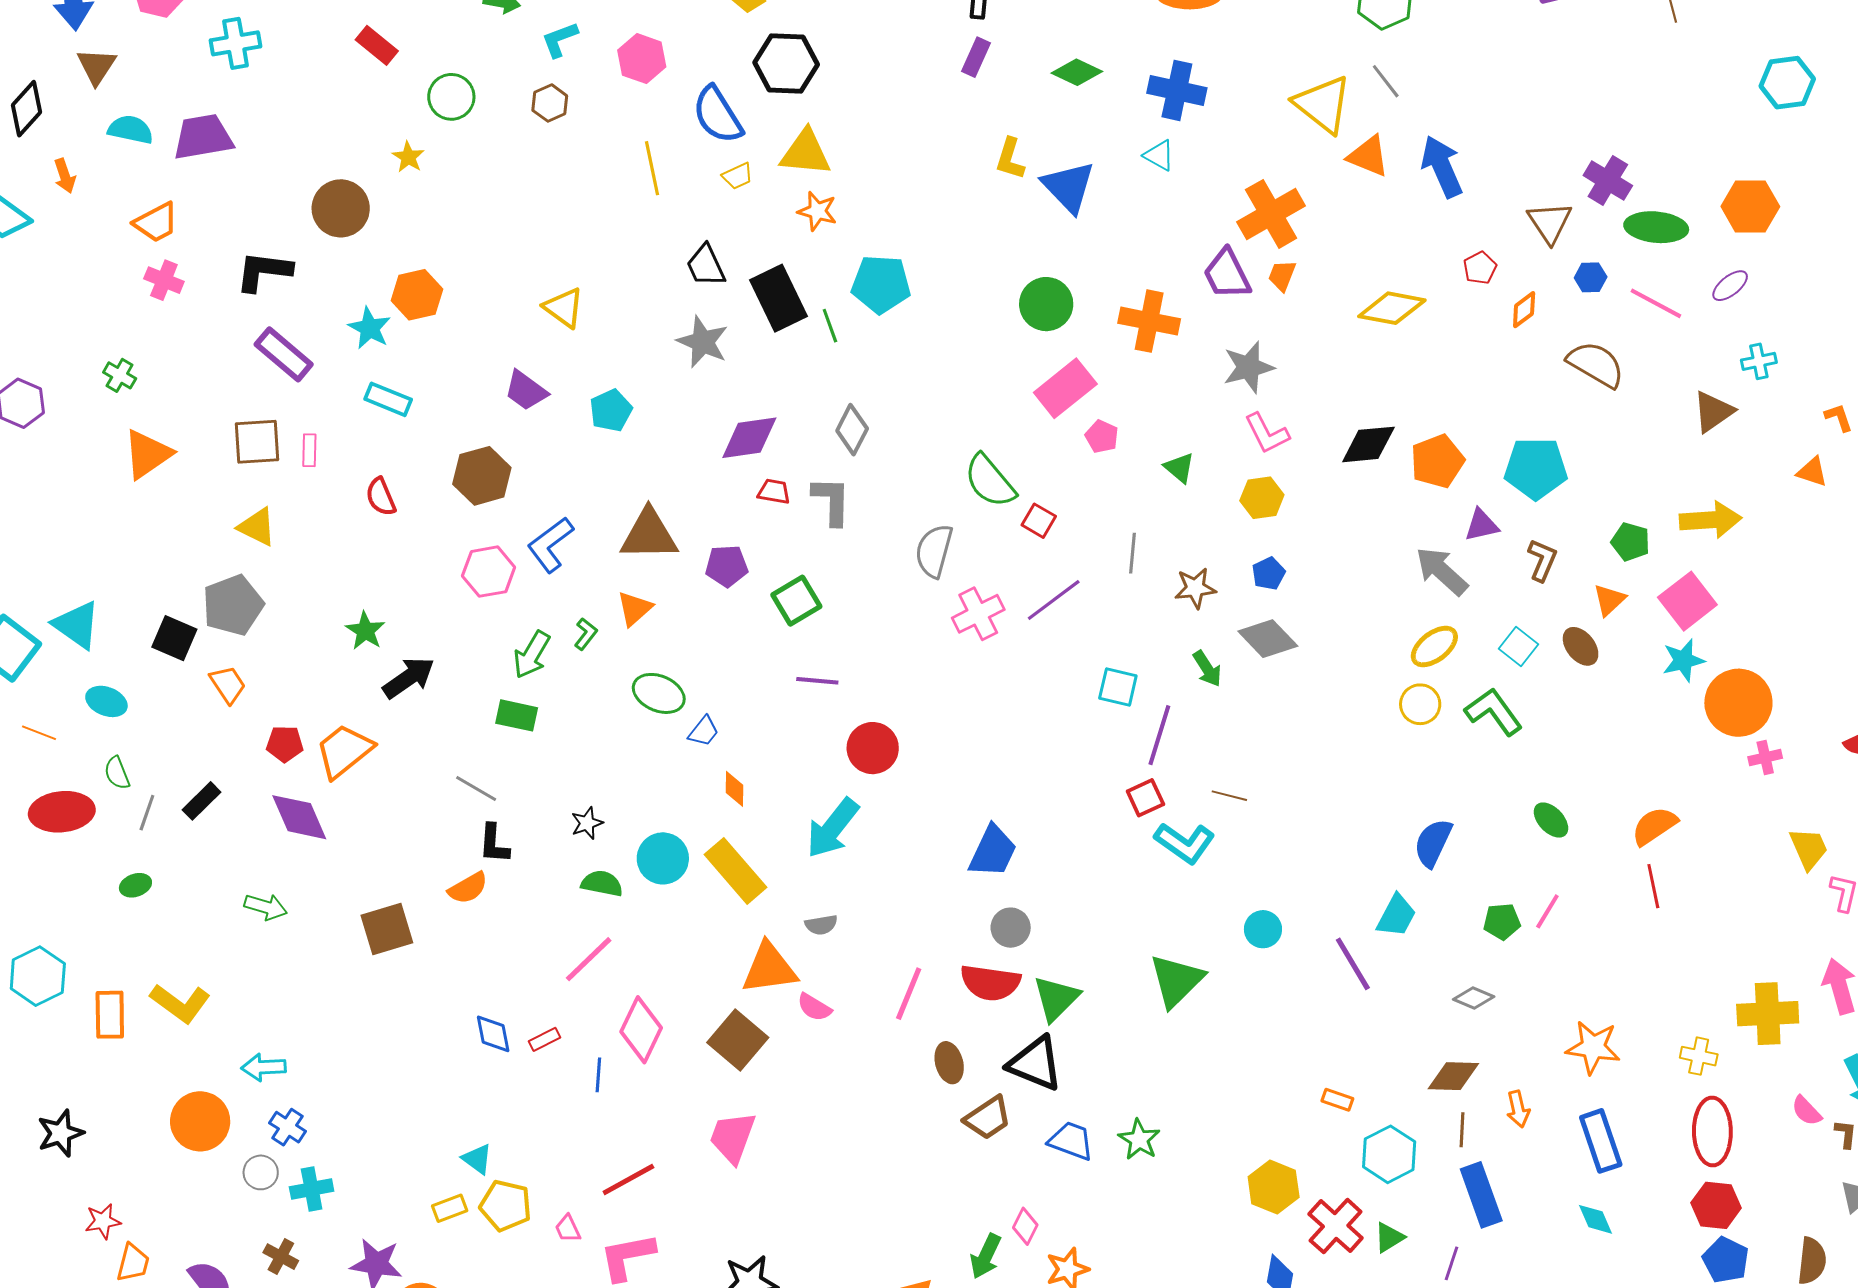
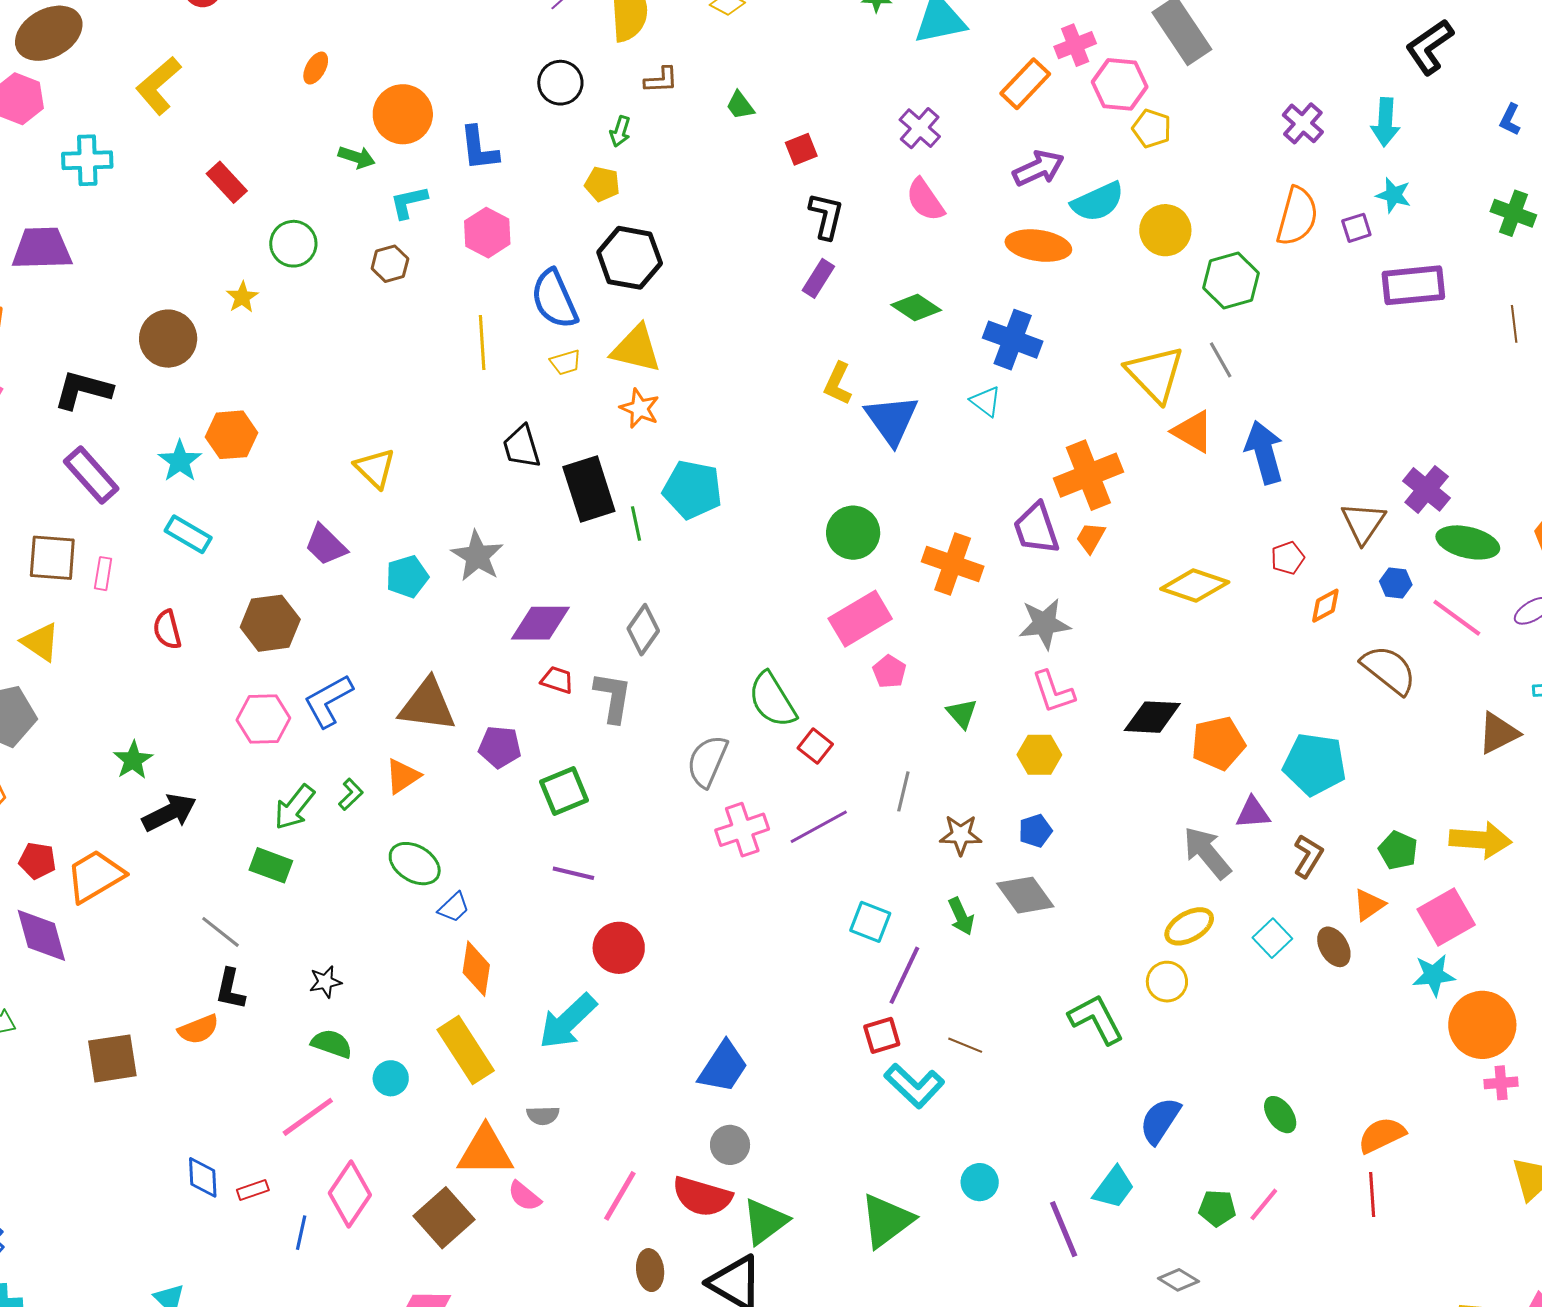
gray star: (703, 342) -> (477, 556), moved
green L-shape: (1494, 712) -> (1096, 1019), moved
orange diamond: (734, 789) -> (476, 969), size x1.5
cyan circle: (663, 858) -> (391, 1078), moved, size x0.7

